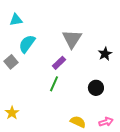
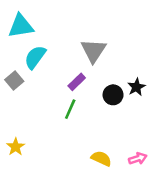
cyan triangle: (16, 20) -> (21, 26), size x1.5
black star: (105, 54) -> (136, 87), moved
black circle: (96, 88) -> (113, 95), moved

